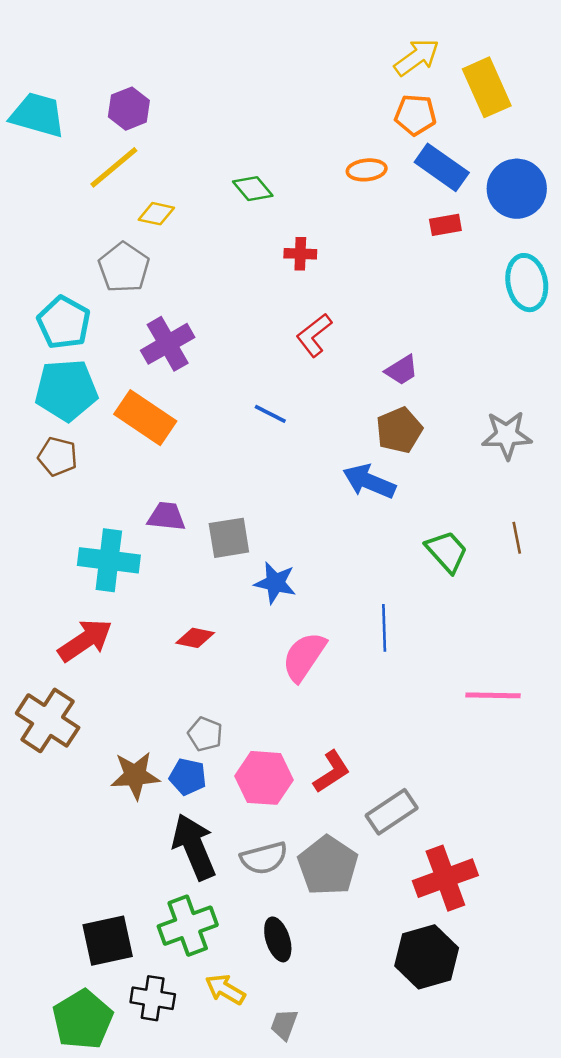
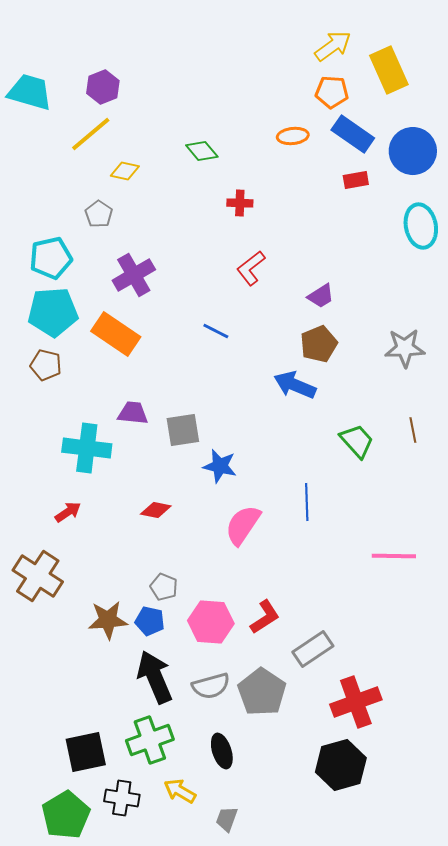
gray pentagon: (124, 267) -> (99, 214), size x0.7
cyan pentagon: (64, 323) -> (51, 258), turned 30
red arrow: (85, 640) -> (68, 512), size x0.6

